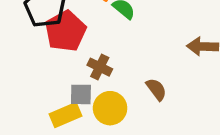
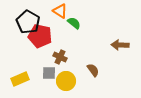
red pentagon: (65, 31) -> (40, 36), turned -30
yellow rectangle: (65, 115) -> (20, 79), moved

